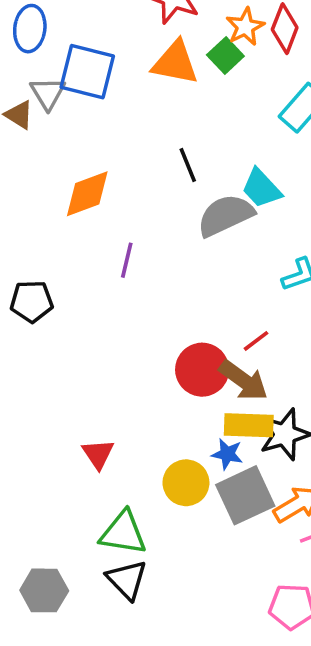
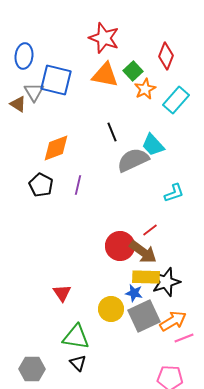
orange star: (245, 27) -> (145, 89), moved
black pentagon: (32, 301) -> (41, 185), moved, turned 30
black triangle: (127, 580) -> (78, 363), size x0.7

